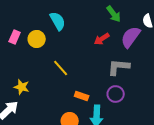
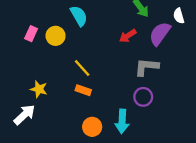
orange rectangle: (82, 96) -> (83, 90), moved

